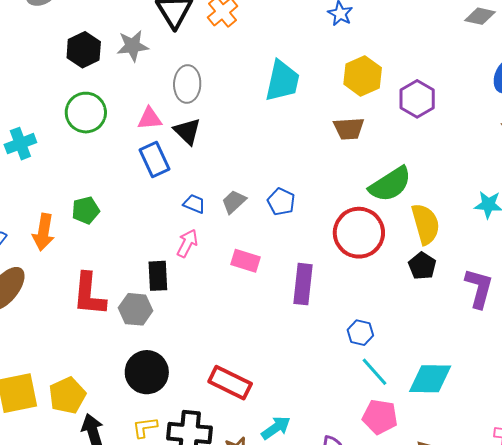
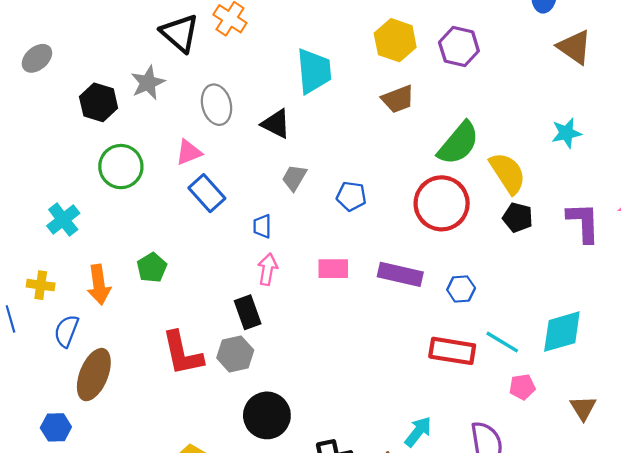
black triangle: (187, 131) -> (276, 124), moved
gray trapezoid: (234, 202) -> (294, 178), moved
blue trapezoid: (194, 204) -> (262, 226), turned -95
orange arrow: (43, 232) -> (99, 285), moved
purple rectangle: (303, 284) -> (400, 274), turned -66
blue hexagon: (360, 333) -> (461, 289), moved
red rectangle: (230, 383) -> (452, 351), moved
pink pentagon: (380, 417) -> (522, 387), size x0.7

